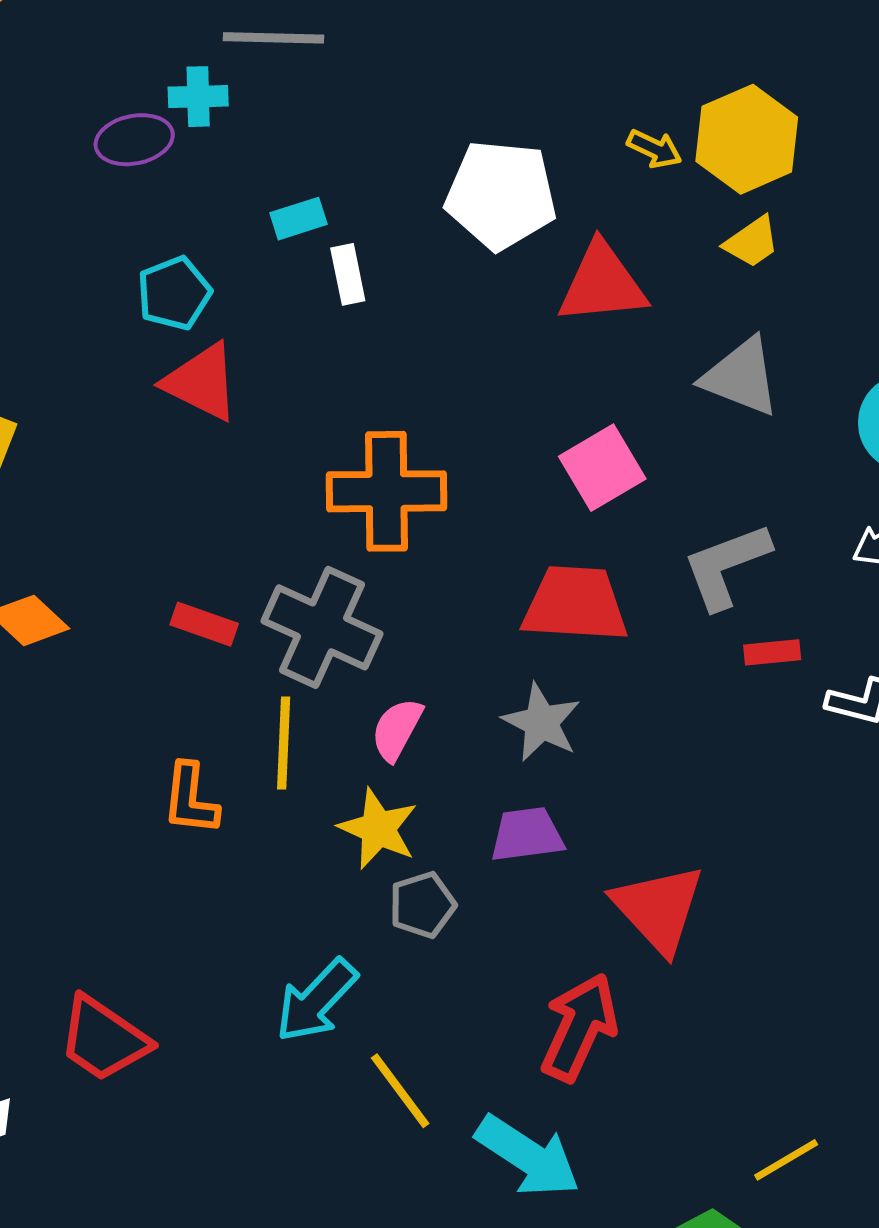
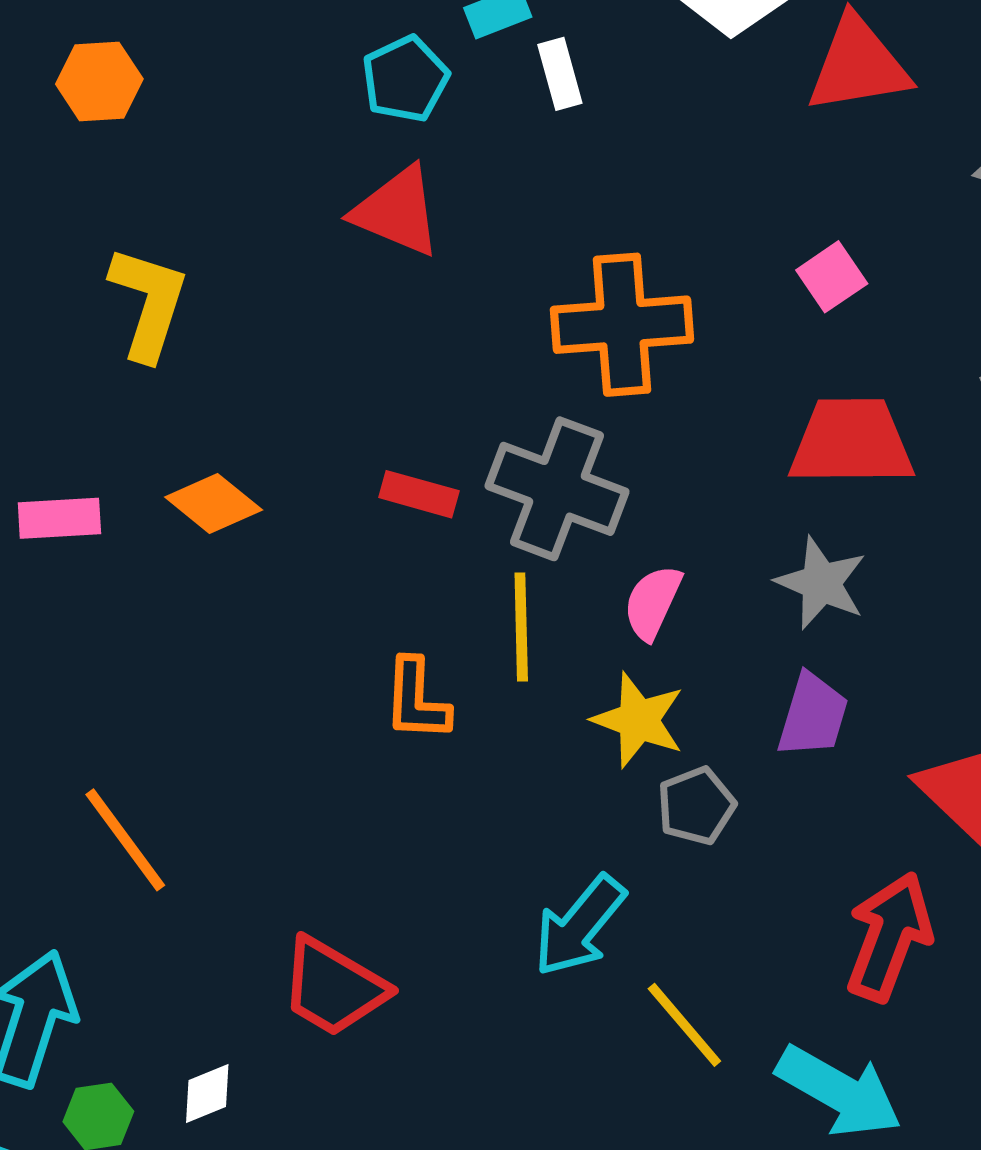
cyan pentagon: (174, 293) -> (405, 79), moved
pink square: (602, 468) -> (832, 277), moved, size x0.7
purple trapezoid: (527, 835) -> (813, 715), turned 118

